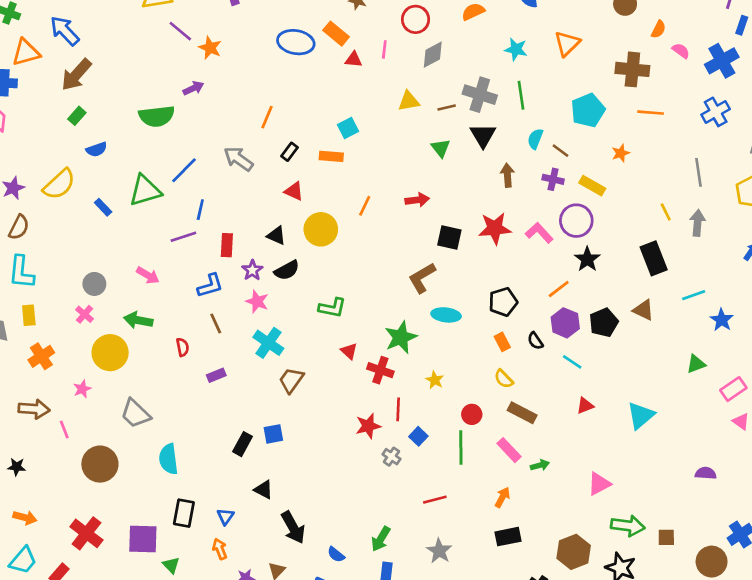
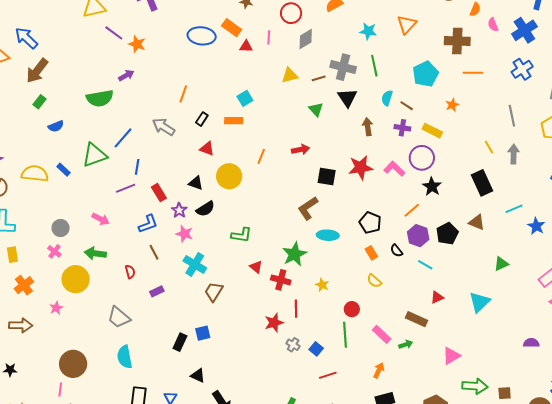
pink semicircle: (681, 51) -> (493, 25), turned -144
yellow semicircle: (59, 184) -> (35, 174), moved, turned -128
red rectangle: (227, 245) -> (159, 193), turned -30
black pentagon: (503, 302) -> (370, 223), turned -30
green triangle: (696, 364) -> (501, 264), moved
brown rectangle: (522, 413) -> (416, 319), moved
gray trapezoid: (135, 414) -> (119, 317), moved
pink line: (64, 430) -> (60, 389), moved, turned 32
blue square: (418, 436) -> (316, 349), moved

